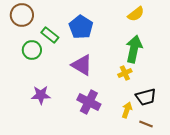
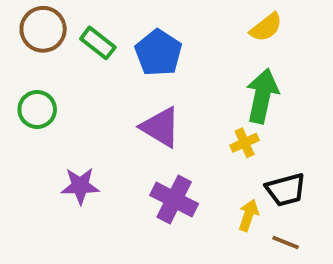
green rectangle: (50, 35) -> (98, 43), moved
green circle: (32, 50) -> (37, 109), moved

